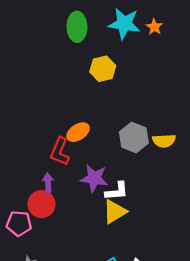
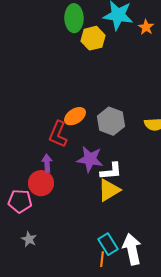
orange star: (154, 27) -> (146, 27), moved
yellow hexagon: (103, 69) -> (93, 38), moved
gray hexagon: (134, 137) -> (111, 121), moved

